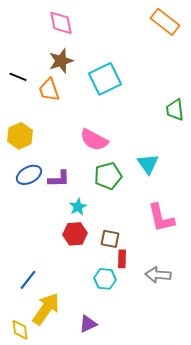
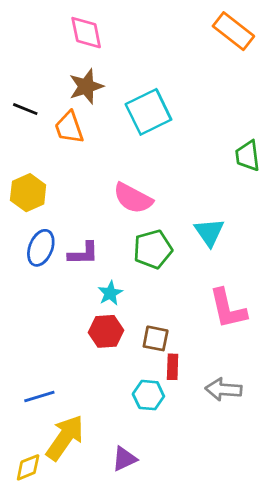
blue ellipse: (29, 175) -> (41, 248), turned -40
blue line: (28, 280) -> (39, 397), turned 35
yellow diamond: (20, 330) -> (28, 467), turned 75

